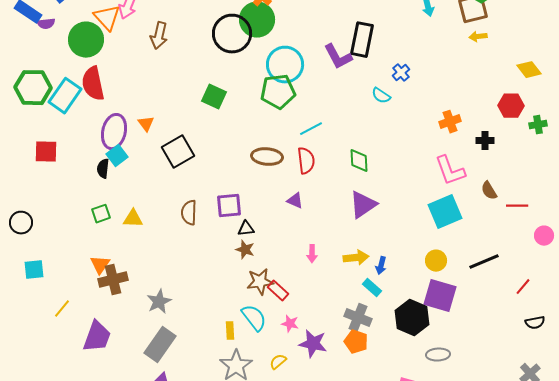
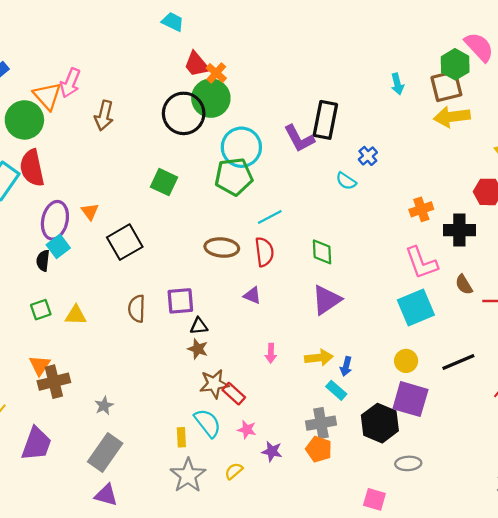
yellow arrow: (478, 37) -> (452, 117), size x1.8
black cross: (485, 141) -> (459, 230), size x1.6
gray star: (159, 302) -> (104, 406), size x0.7
gray cross: (358, 318) -> (321, 423), turned -32
purple star: (313, 344) -> (272, 451), size x0.7

